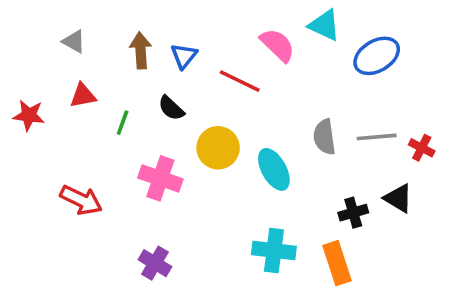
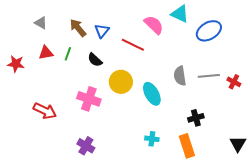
brown arrow: (141, 50) -> (78, 28), turned -36
green line: (123, 123) -> (68, 54), moved
black triangle: (398, 198) -> (238, 144), moved, turned 30
cyan cross: (274, 250) -> (152, 139), size x0.6

